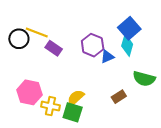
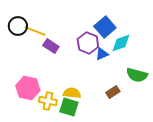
blue square: (129, 28) -> (105, 27), moved
black circle: (19, 39) -> (18, 26), moved
cyan diamond: (127, 45) -> (121, 43), turned 55
yellow semicircle: (76, 98) -> (72, 93), turned 48

